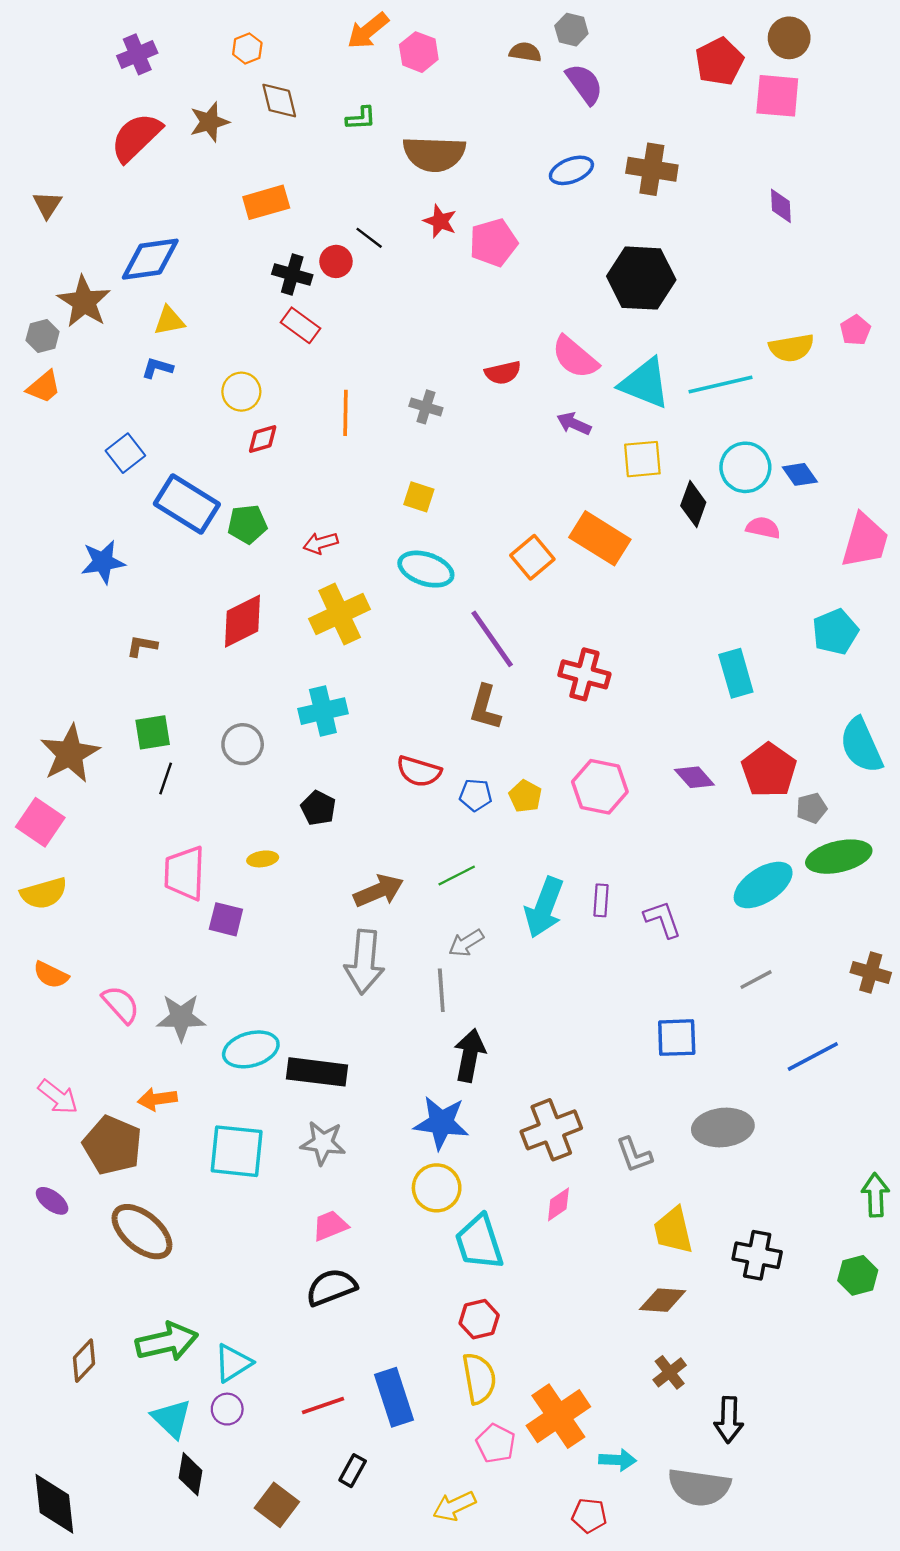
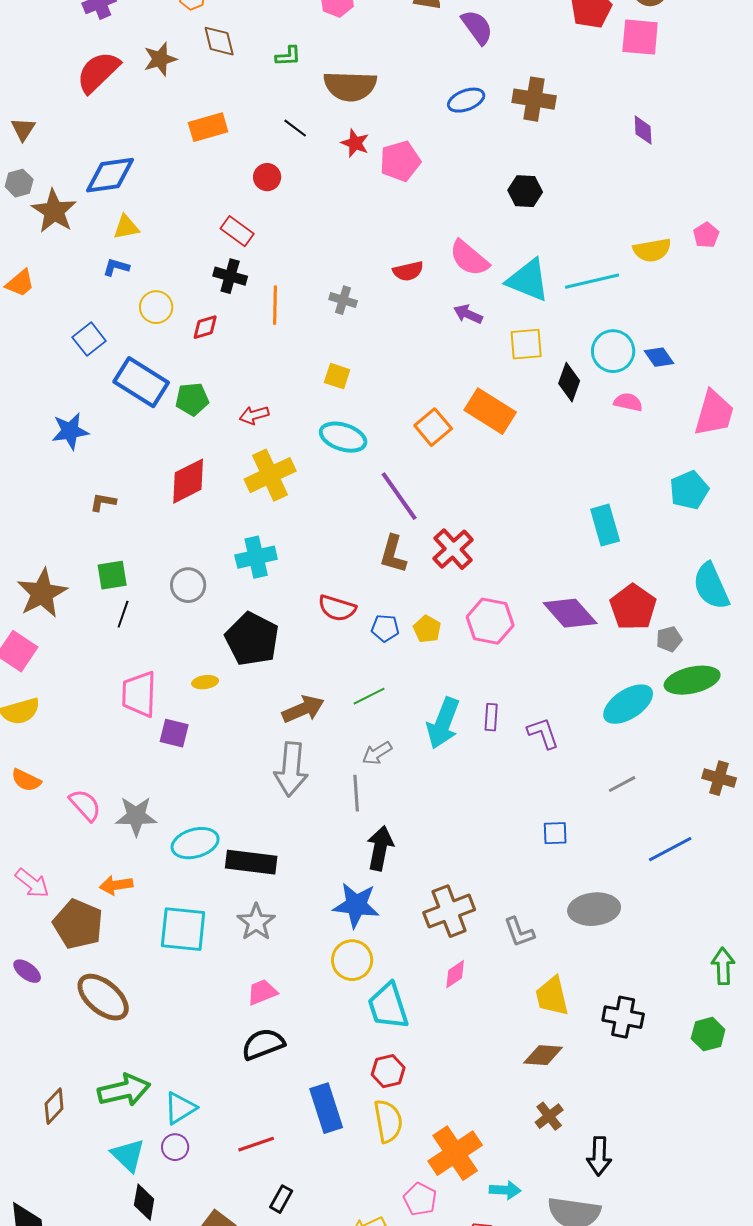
black line: (369, 238) -> (295, 128), moved
black cross: (292, 274) -> (230, 276), moved
black hexagon: (641, 278) -> (525, 191), size x0.6
gray hexagon: (43, 336) -> (19, 183), moved
yellow circle: (241, 392) -> (156, 307), moved
red cross: (584, 674) -> (453, 549), moved, turned 33
purple diamond: (694, 777) -> (570, 613), size x1.6
black pentagon: (318, 808) -> (252, 639), size x1.8
blue square: (677, 1038) -> (555, 833), size x0.7
gray star: (323, 1143) -> (256, 922), turned 30
blue rectangle: (394, 1397) -> (326, 1108), moved
pink pentagon: (496, 1443) -> (420, 1199), moved

